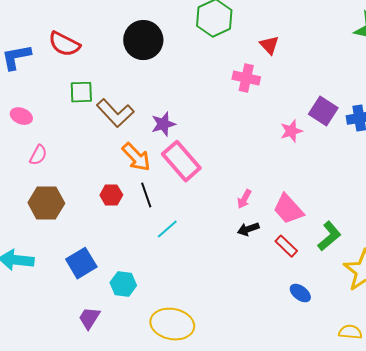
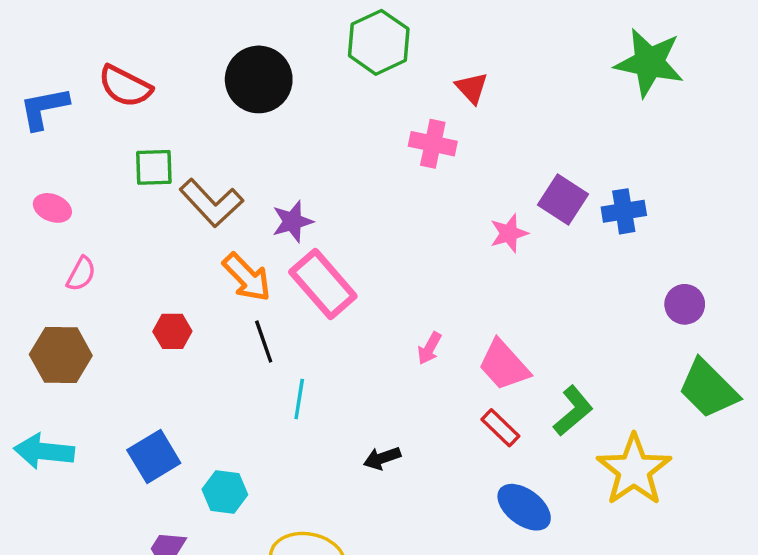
red hexagon: (111, 195) -> (172, 331), moved
brown hexagon: (46, 203) -> (61, 355), moved
cyan line: (167, 229) -> (299, 399), turned -40
black arrow: (248, 229) -> (382, 458), moved
blue ellipse: (300, 293) -> (524, 507), size x1.5

